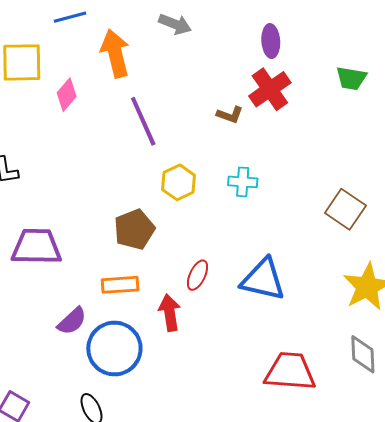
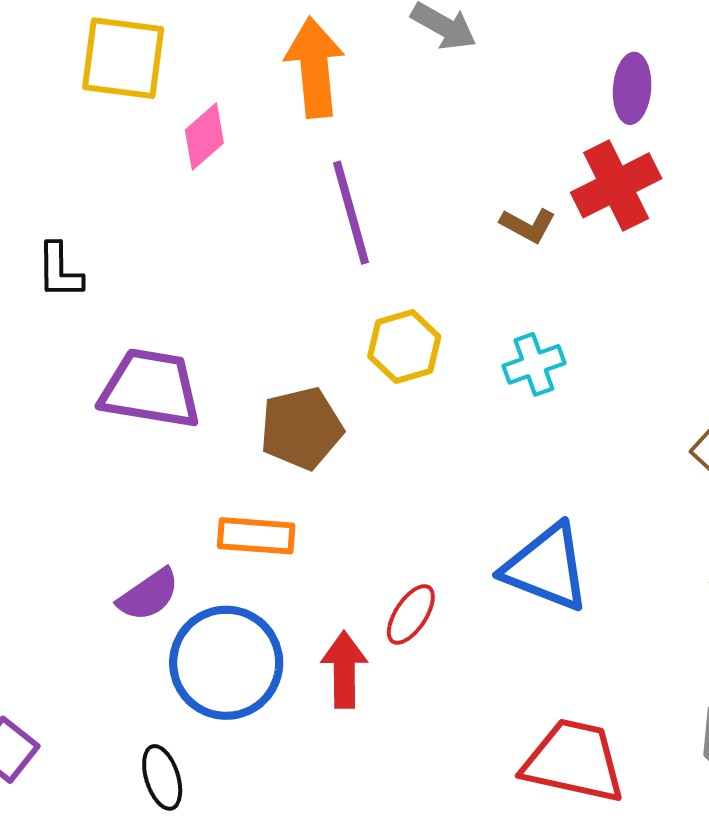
cyan cross: (243, 182) -> (534, 364), turned -32
purple trapezoid: (36, 247) -> (151, 389), moved
red ellipse: (197, 275) -> (411, 614), moved
red arrow: (170, 313) -> (344, 670), moved

